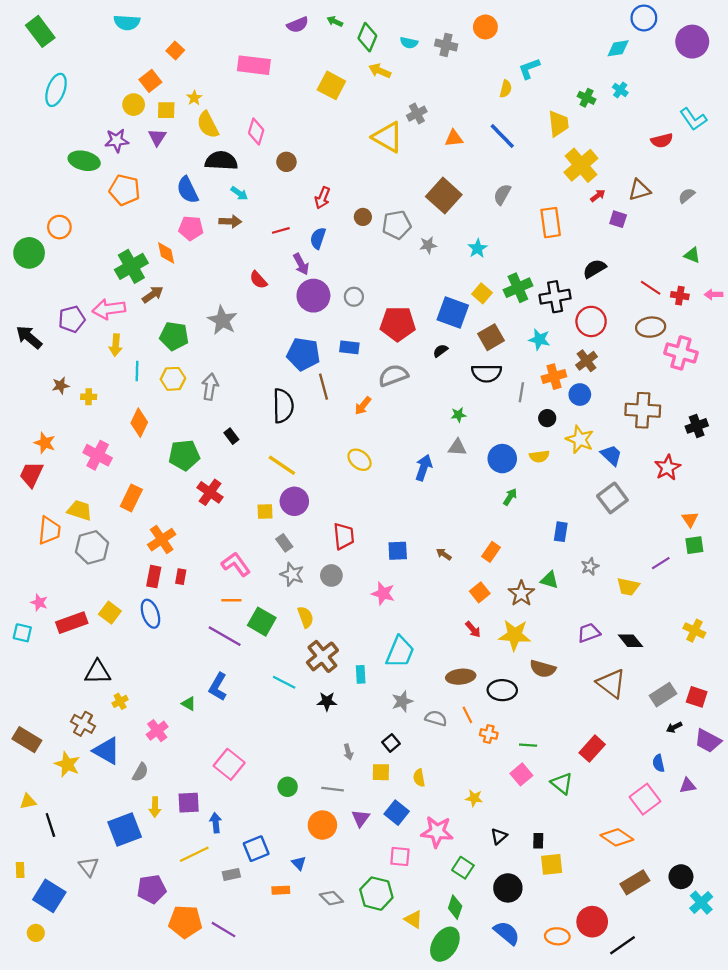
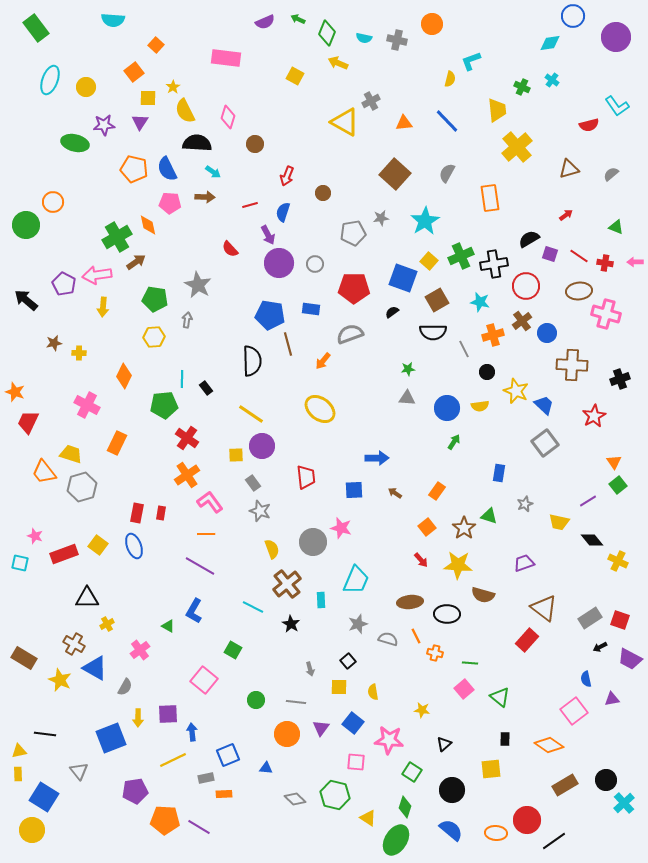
yellow square: (331, 85) -> (295, 76), size x0.7
yellow circle: (134, 105) -> (86, 87), moved
orange pentagon: (125, 190) -> (134, 169), moved
red arrow: (598, 196) -> (566, 215), moved
purple square: (618, 219) -> (550, 254), moved
gray pentagon: (397, 225) -> (353, 233), moved
cyan star: (478, 248) -> (425, 221), size x1.6
purple pentagon: (72, 319) -> (64, 284), turned -30
cyan line: (137, 371) -> (182, 379), moved
gray arrow: (210, 387) -> (187, 320), moved, size x0.7
gray line: (521, 392) -> (464, 349), turned -36
blue circle: (580, 395) -> (547, 333), moved
orange star: (45, 443) -> (15, 392), moved
yellow ellipse: (360, 460) -> (320, 409), size x1.4
blue arrow: (424, 468) -> (377, 458), moved, turned 70
orange trapezoid: (49, 531) -> (44, 472), turned 136
orange cross: (162, 540) -> (187, 475), moved
green square: (694, 545) -> (618, 485), turned -30
gray circle: (331, 575) -> (313, 542), moved, size x1.4
green square: (262, 622) -> (233, 650), moved, size x0.7
black diamond: (630, 641) -> (592, 540), moved
black star: (327, 701) -> (291, 624), turned 30
red rectangle: (592, 749) -> (527, 640), moved
yellow triangle: (28, 801) -> (19, 751), moved
black line: (50, 825) -> (45, 734), turned -65
black rectangle: (538, 841) -> (505, 739), moved
blue triangle: (299, 863) -> (266, 768), turned -40
orange rectangle: (281, 890) -> (224, 794), moved
yellow circle: (36, 933) -> (32, 830), size x1.6

